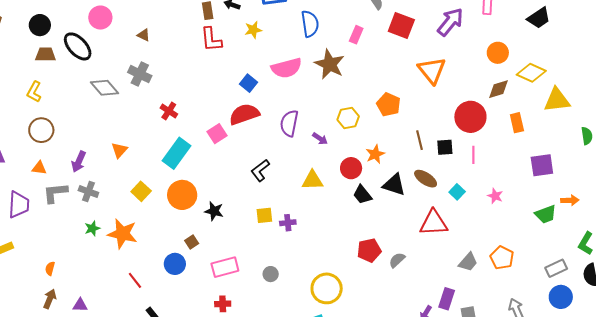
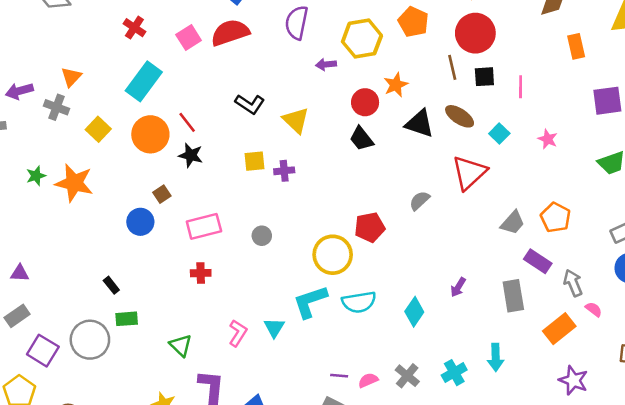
red circle: (470, 117) -> (475, 33), moved
yellow hexagon: (348, 118) -> (362, 39), size x1.4
purple semicircle: (289, 123) -> (297, 23), moved
pink square: (217, 134) -> (189, 37), moved
purple arrow: (320, 139) -> (326, 64), turned 140
purple arrow: (79, 162) -> (19, 91), turned 50
black L-shape: (260, 170) -> (250, 104), turned -110
yellow triangle: (312, 180) -> (296, 120), moved, turned 45
gray cross: (88, 192) -> (57, 107), moved
black trapezoid: (362, 195) -> (362, 139), moved
red triangle: (434, 223) -> (469, 173), turned -40
red pentagon: (369, 250) -> (370, 227), moved
gray semicircle: (397, 260) -> (420, 201), moved
red line: (135, 280) -> (187, 122), moved
purple rectangle: (447, 299) -> (538, 261), moved, turned -75

